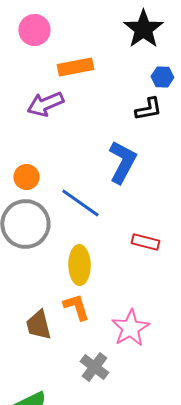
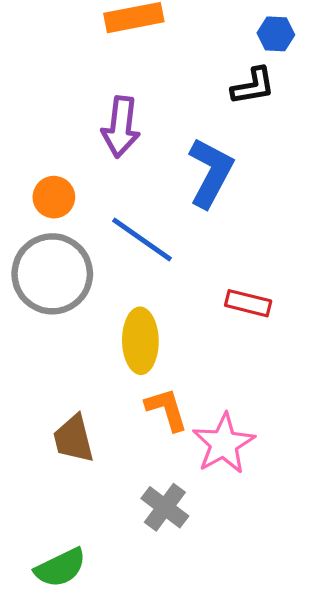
purple arrow: (45, 104) -> (121, 127), moved, turned -60
orange L-shape: (76, 307) -> (167, 409), moved

